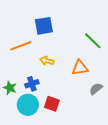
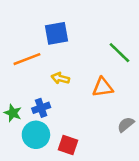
gray semicircle: (96, 89) -> (126, 125), moved
red square: (52, 104) -> (68, 145), moved

